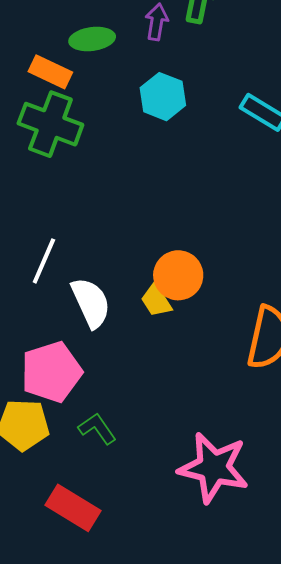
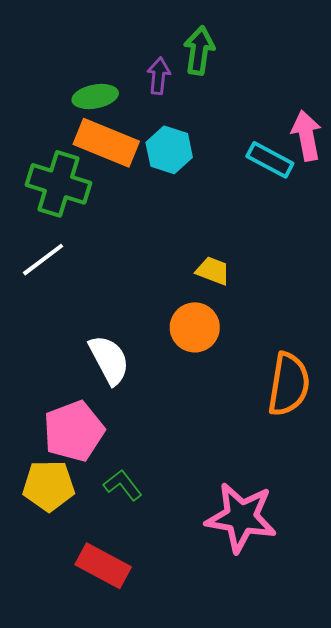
orange rectangle: (50, 72) -> (106, 143), moved, size x1.5
white line: (44, 261) -> (43, 260), moved, turned 33
yellow trapezoid: (156, 301) -> (213, 271), moved, turned 147

